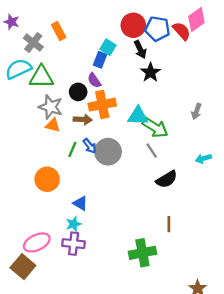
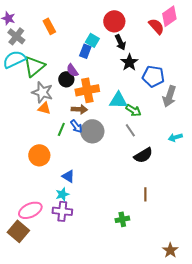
blue pentagon: (157, 29) -> (153, 76), moved
gray cross: (33, 43) -> (16, 36), moved
green triangle: (41, 77) -> (34, 66), turned -40
purple semicircle: (94, 80) -> (72, 70), moved
gray arrow: (196, 111) -> (169, 96), size x1.5
brown arrow: (83, 119) -> (79, 109), moved
green arrow: (155, 128) -> (133, 110), size x0.7
green cross: (142, 253) -> (122, 219), size x0.6

